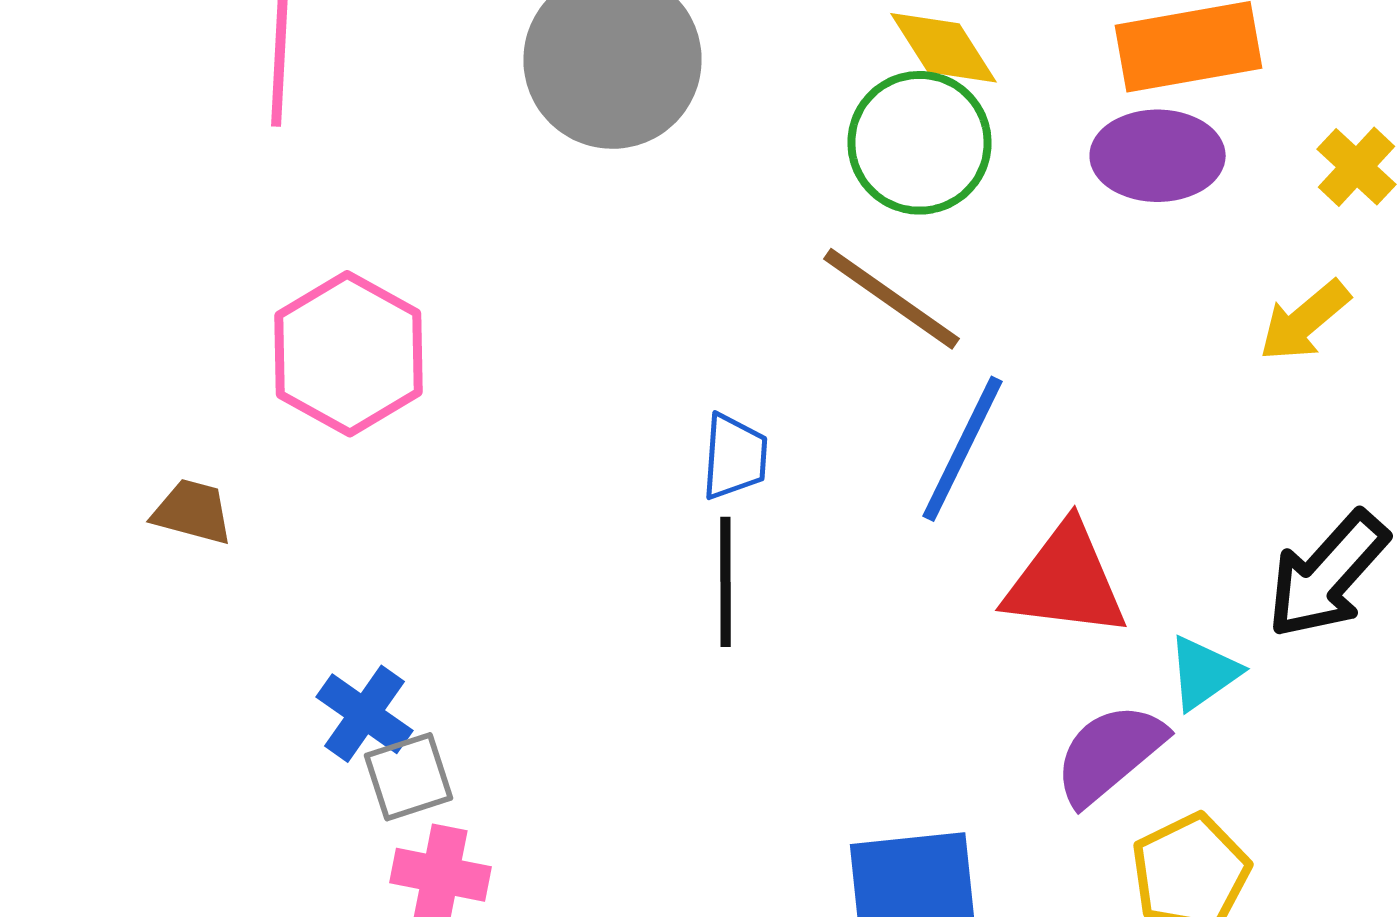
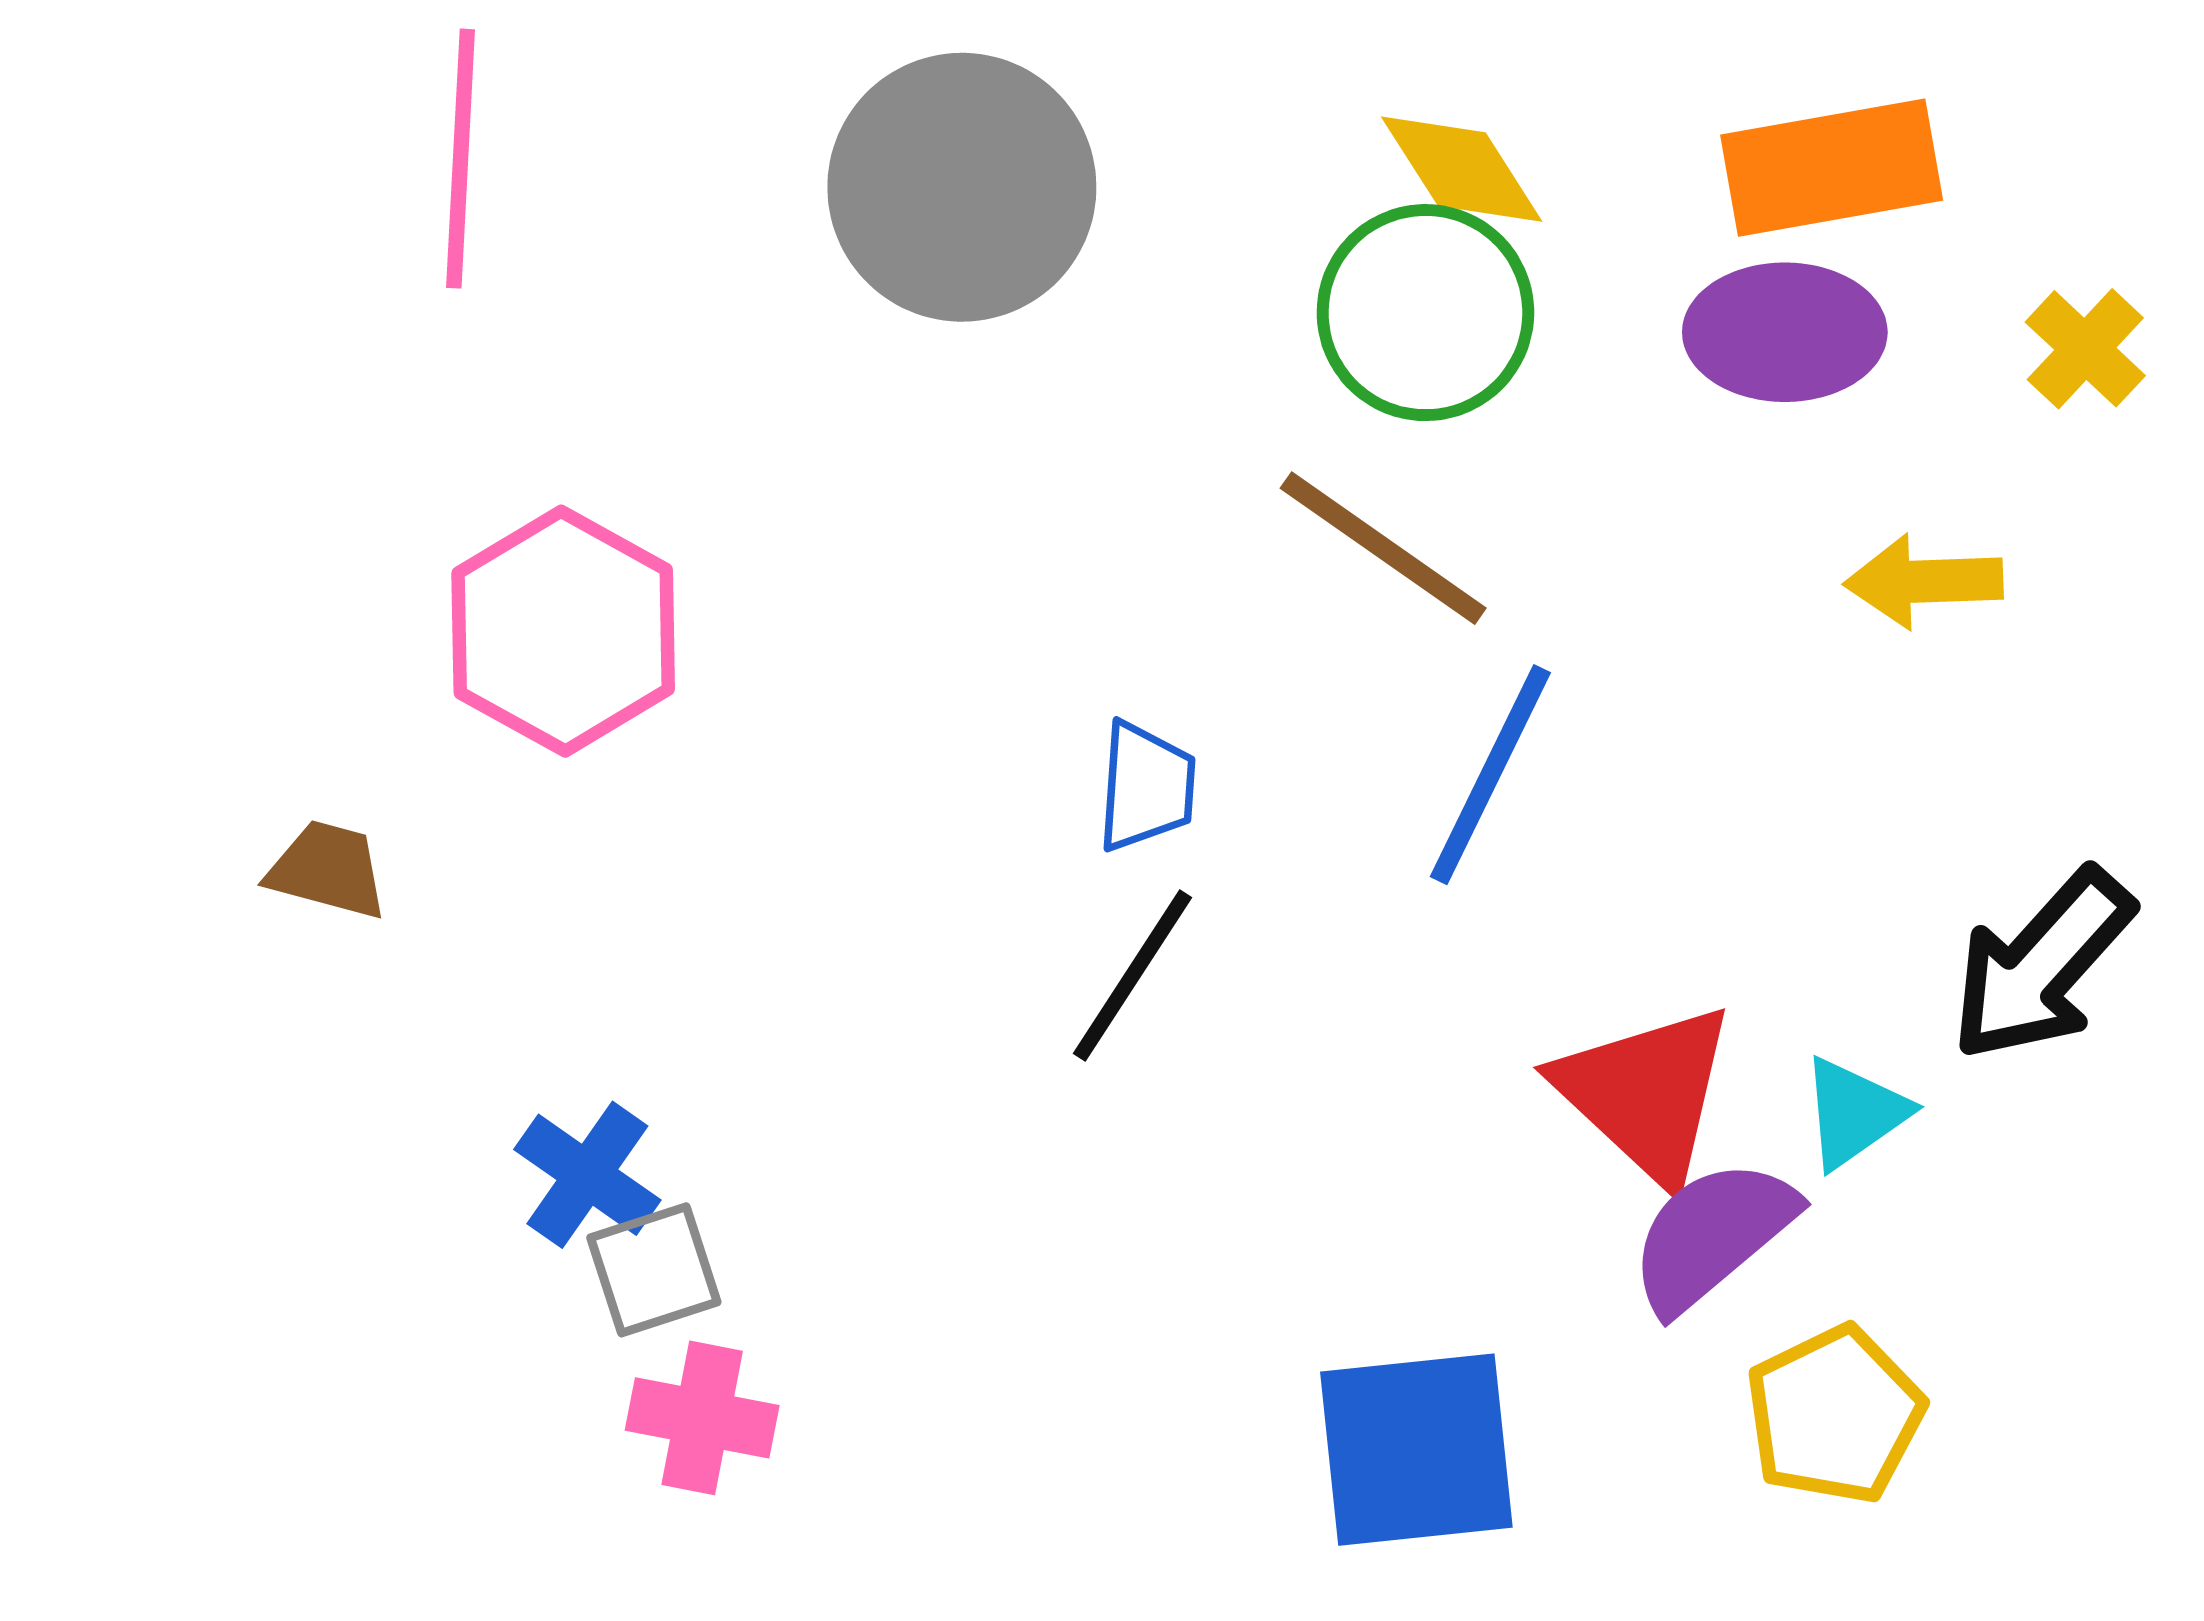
yellow arrow: (1304, 321) -> (1924, 581), moved, turned 38
red triangle: (1066, 581) -> (1646, 1093), moved, turned 36
black line: (726, 582) -> (1133, 975), turned 33

